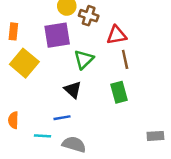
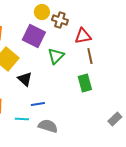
purple square: (57, 35) -> (34, 36), turned 35
black triangle: (73, 90) -> (25, 79), moved
gray rectangle: (155, 136) -> (115, 119), turned -40

